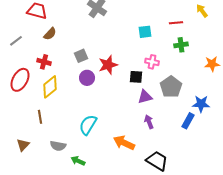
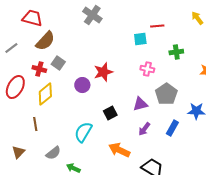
red line: (176, 23) -> (157, 26), moved
brown semicircle: (50, 34) -> (45, 41), size x1.5
gray square: (81, 56) -> (58, 63), moved, turned -32
black square: (136, 77) -> (110, 113), moved, turned -32
blue rectangle: (188, 121) -> (172, 128), moved
purple arrow: (149, 122) -> (144, 129), turned -120
gray semicircle: (58, 146) -> (53, 153), turned -49

